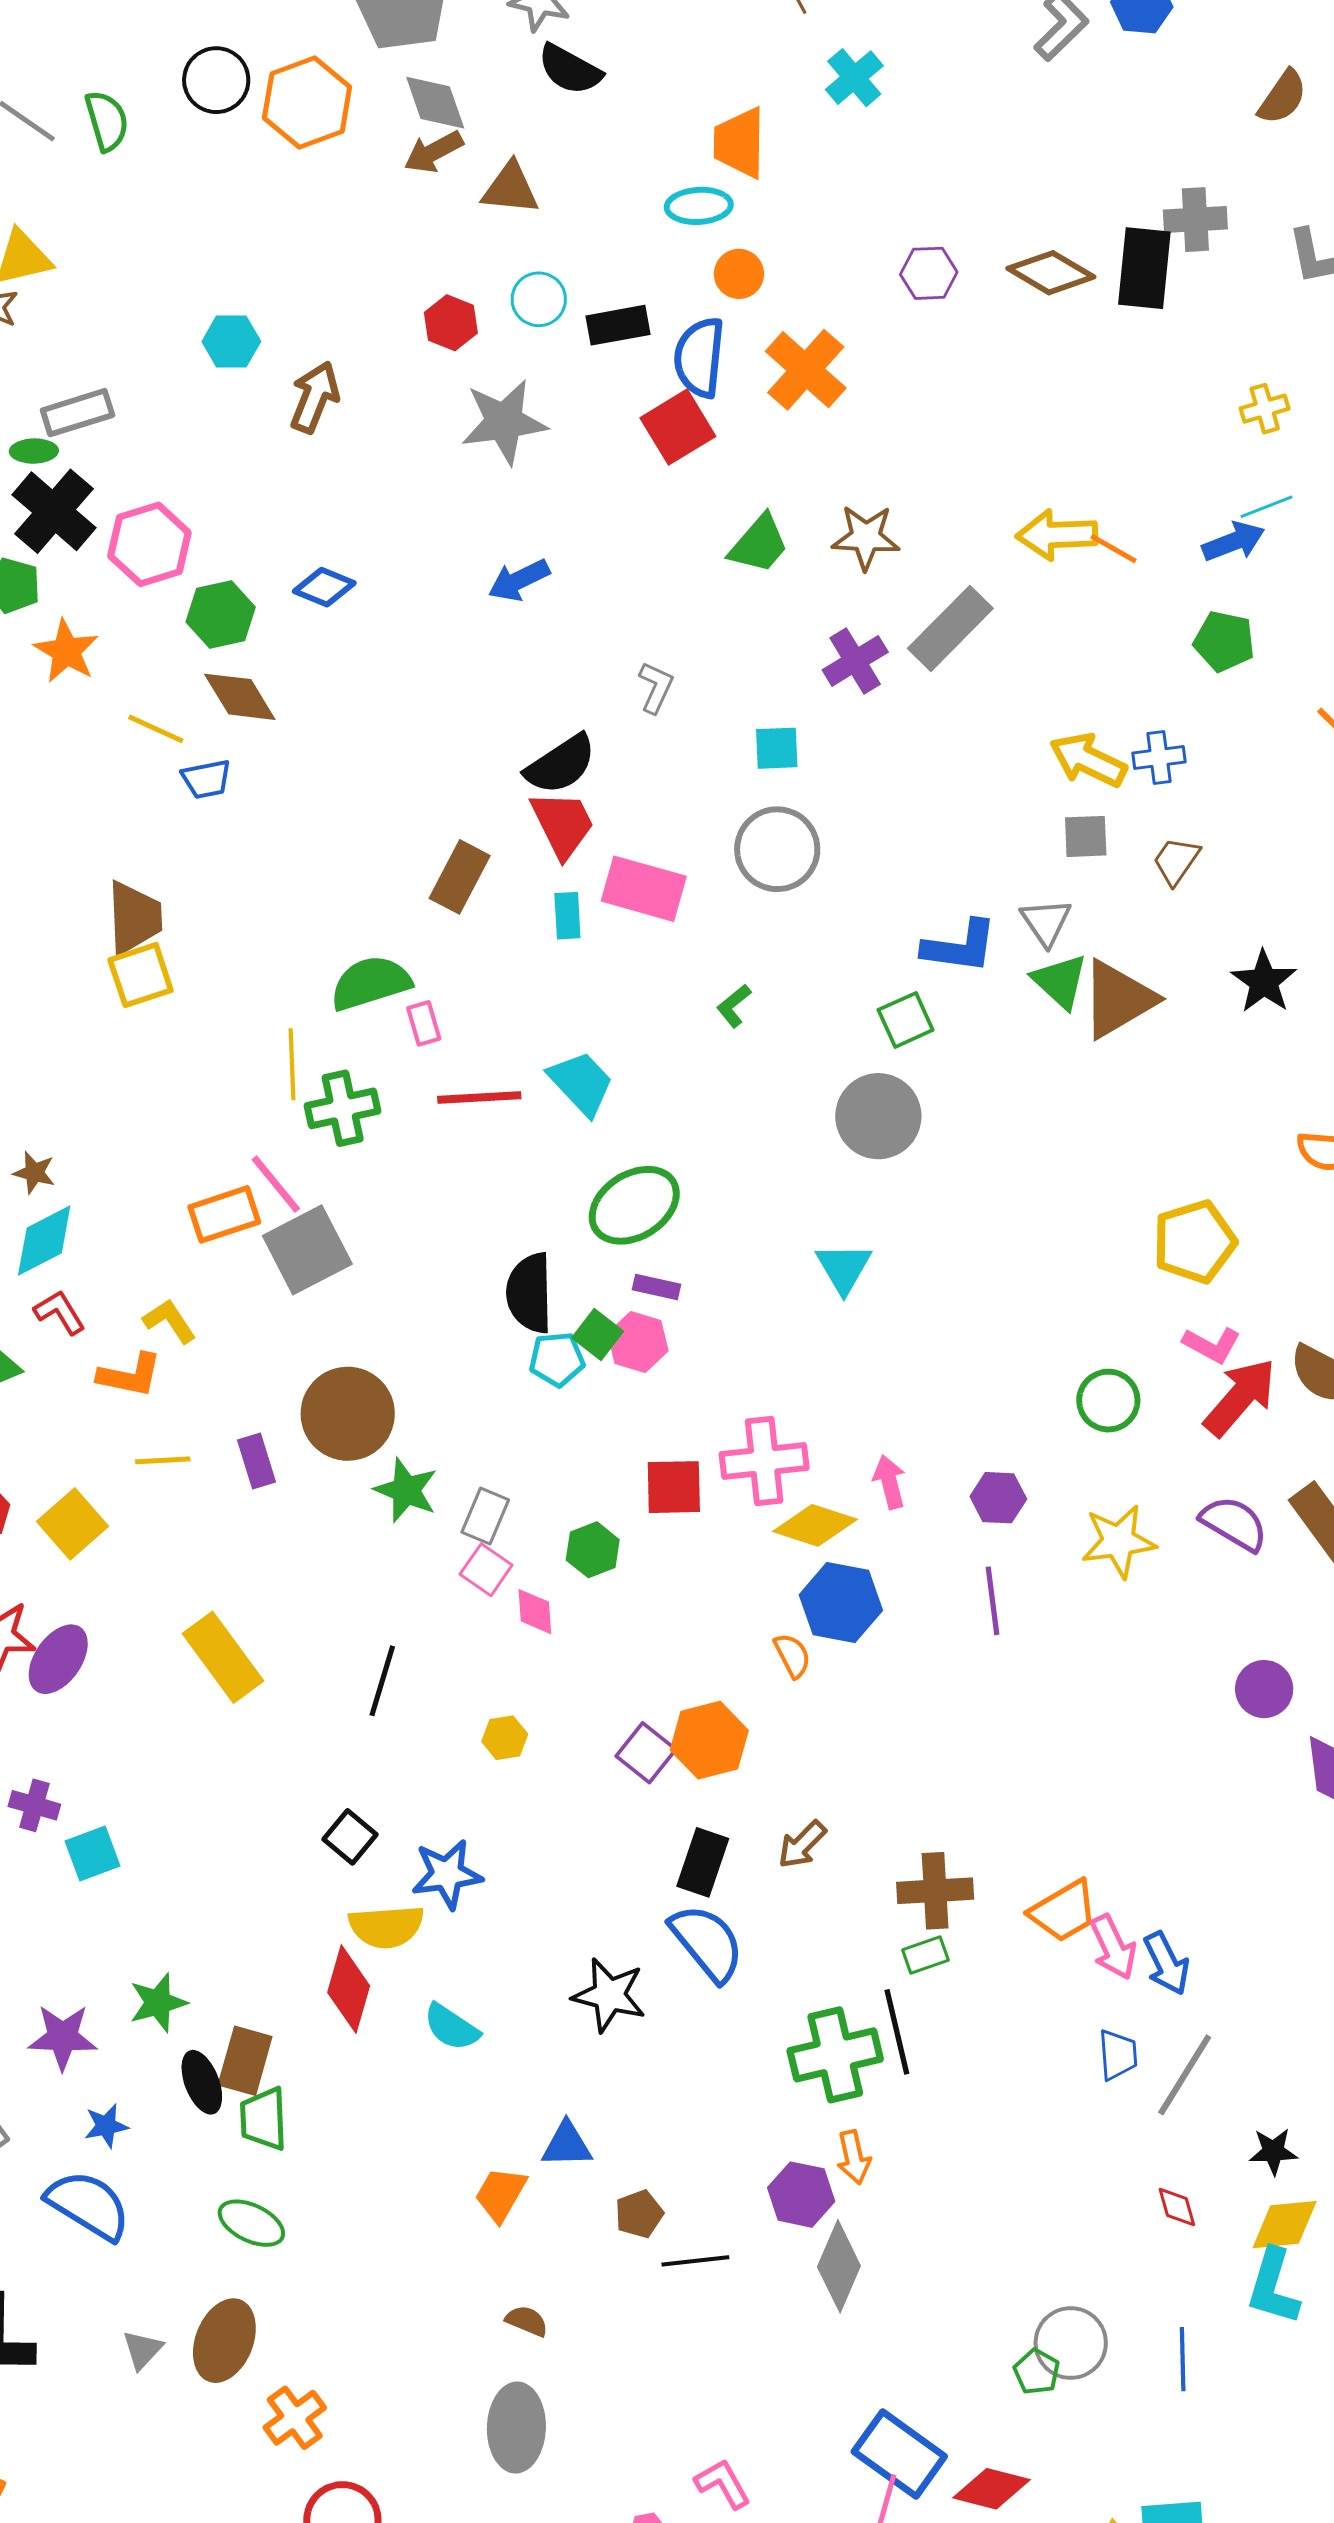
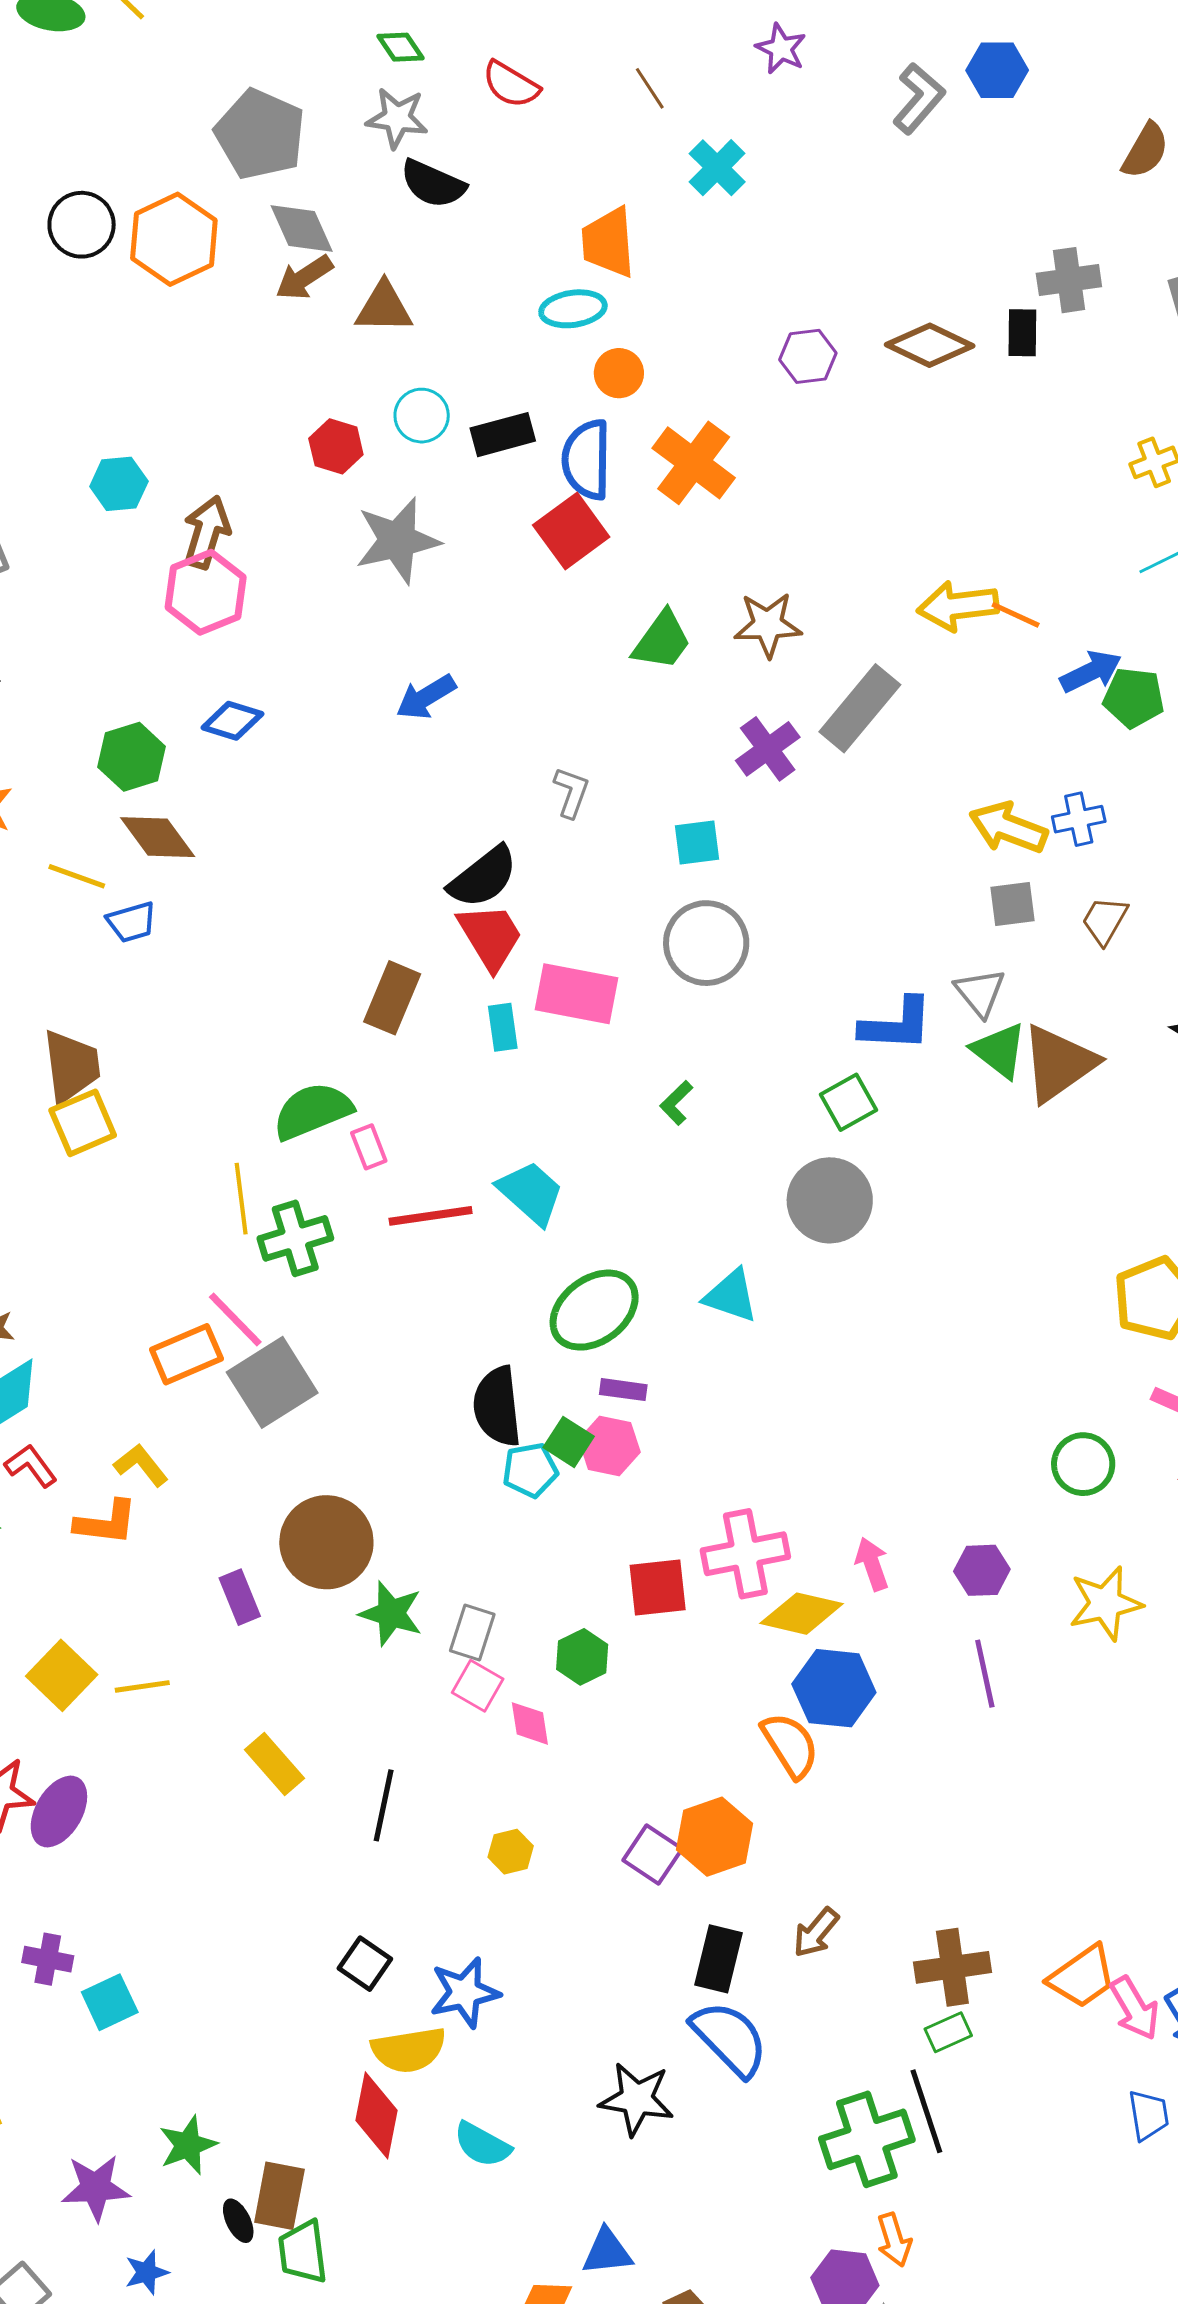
black rectangle: (1144, 268) -> (1022, 333), size x0.6
blue arrow: (1234, 542) -> (1091, 672), moved
pink hexagon: (149, 544) -> (206, 592), moved
cyan triangle: (844, 1268) -> (731, 1296), moved, turned -36
yellow line: (163, 1460) -> (142, 1686), moved
orange semicircle: (792, 1656) -> (790, 1745), size x1.5
yellow rectangle: (223, 1657) -> (275, 1764), moved, size x0.7
black ellipse: (202, 2082) -> (238, 2221), size x0.7

